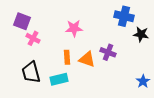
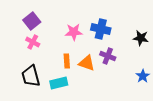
blue cross: (124, 16) -> (101, 29), moved
purple square: (22, 21) -> (32, 21), moved, turned 30
blue star: (143, 81) -> (143, 76), moved

